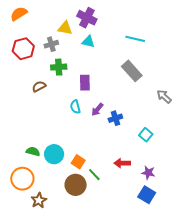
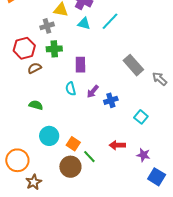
cyan line: (135, 39) -> (110, 21), moved, turned -60
red hexagon: (23, 49) -> (24, 48), moved
gray rectangle: (132, 71) -> (133, 65), moved
green semicircle: (33, 151) -> (36, 105), moved
blue square: (147, 195) -> (157, 177), moved

